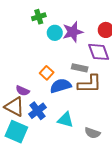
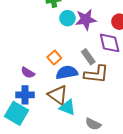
gray rectangle: (80, 68) -> (88, 57), turned 35
brown triangle: (14, 107) -> (58, 95), moved
blue cross: (37, 111) -> (25, 95), moved, turned 30

